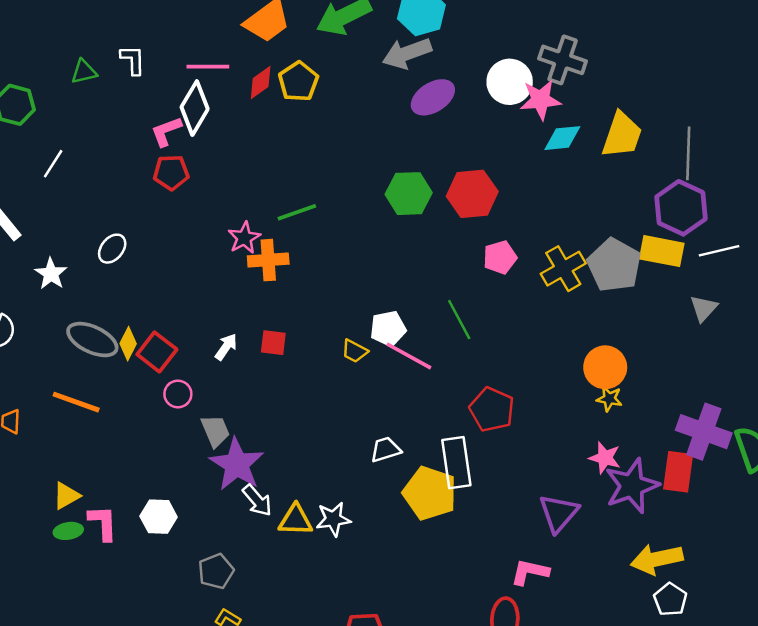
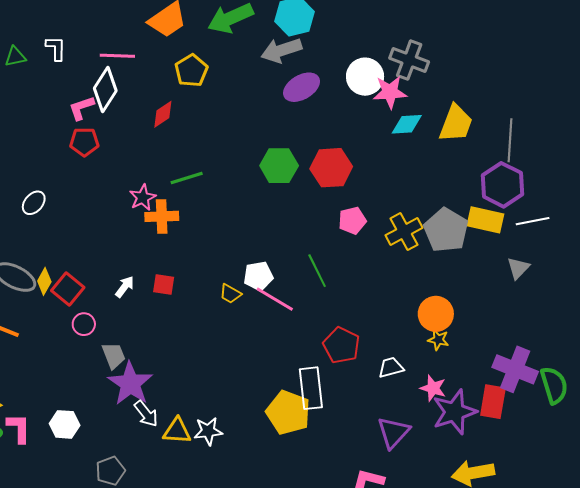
red diamond: (261, 82) -> (163, 114), moved
white trapezoid: (386, 450) -> (391, 368), moved

